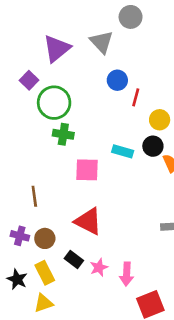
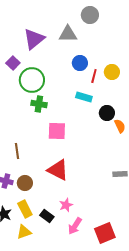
gray triangle: (102, 42) -> (68, 34), turned -48
yellow circle: (160, 120) -> (112, 72), moved
cyan rectangle: (123, 151) -> (84, 97), moved
black rectangle: (74, 260) -> (47, 216), moved
pink arrow: (127, 274) -> (75, 226), moved, turned 30

